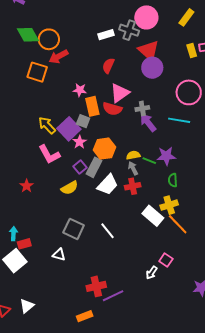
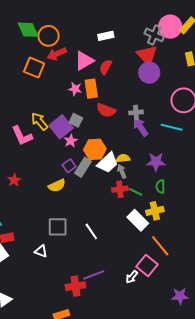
pink circle: (146, 17) -> (170, 27), moved
gray cross: (129, 30) -> (154, 35), moved
pink triangle: (120, 93) -> (84, 61), moved
orange rectangle: (92, 106) -> (91, 89), moved
pink L-shape: (49, 154) -> (22, 136), moved
green line: (149, 161) -> (136, 192), moved
white trapezoid: (108, 185) -> (108, 163), moved
orange line: (178, 224) -> (160, 246), moved
gray square: (74, 229) -> (58, 227), turned -30
pink square: (166, 260) -> (147, 265), size x1.5
purple line: (113, 296) -> (94, 275), moved

